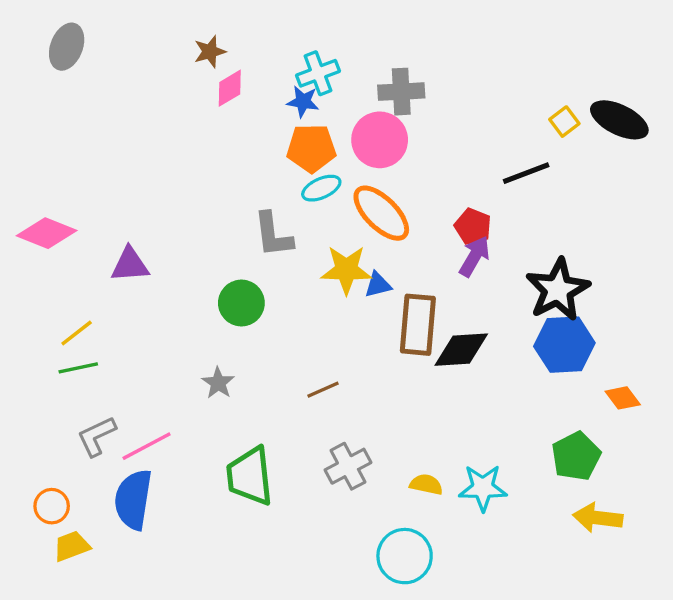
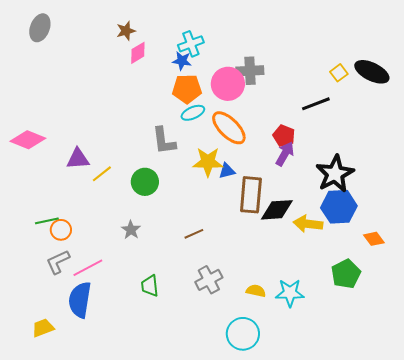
gray cross: (401, 92) -> (250, 71), moved
yellow line: (77, 333) -> (102, 174), moved
green trapezoid: (250, 476) -> (150, 286), size x0.6
orange circle: (52, 506) -> (61, 230), moved
yellow arrow: (598, 518) -> (308, 224), moved

